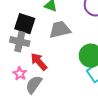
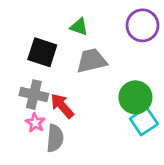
gray cross: (20, 42) -> (34, 95), moved
gray semicircle: (34, 85) -> (55, 138), turned 150

